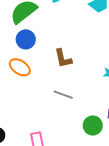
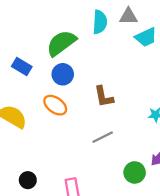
gray line: (63, 95) -> (103, 137), turned -48

